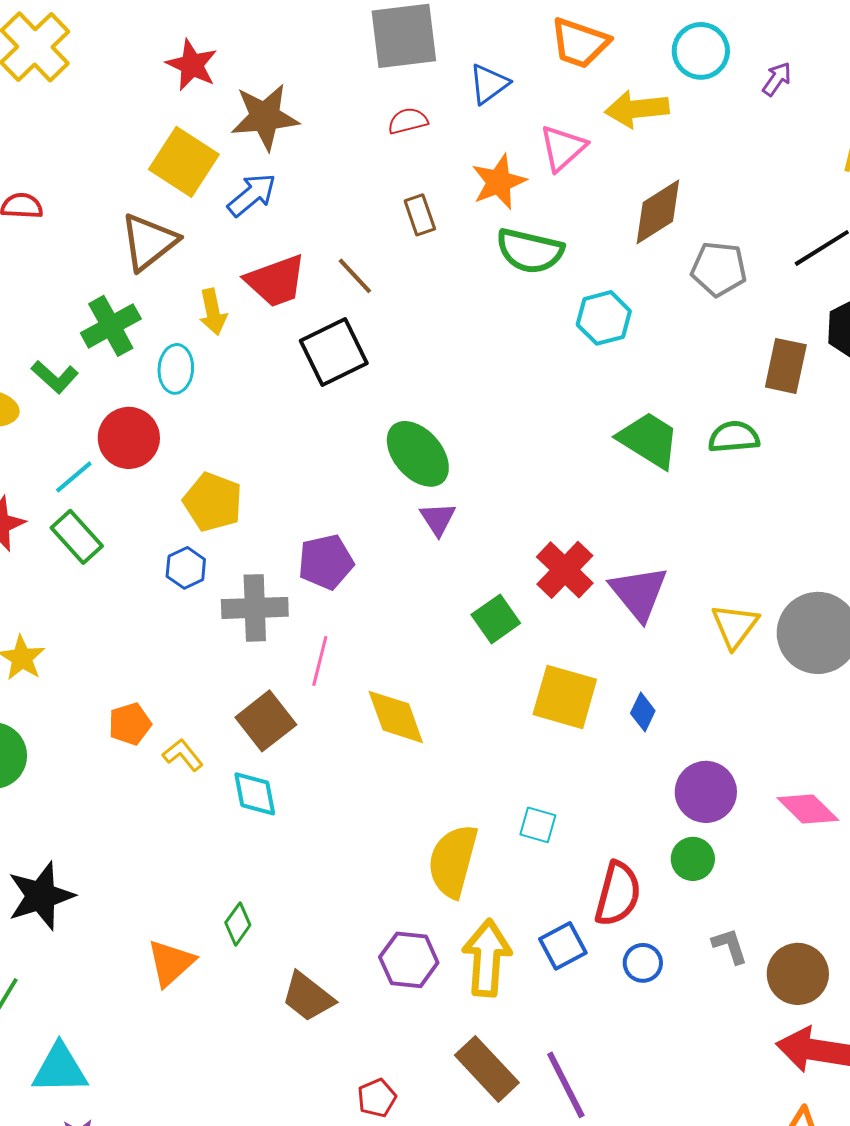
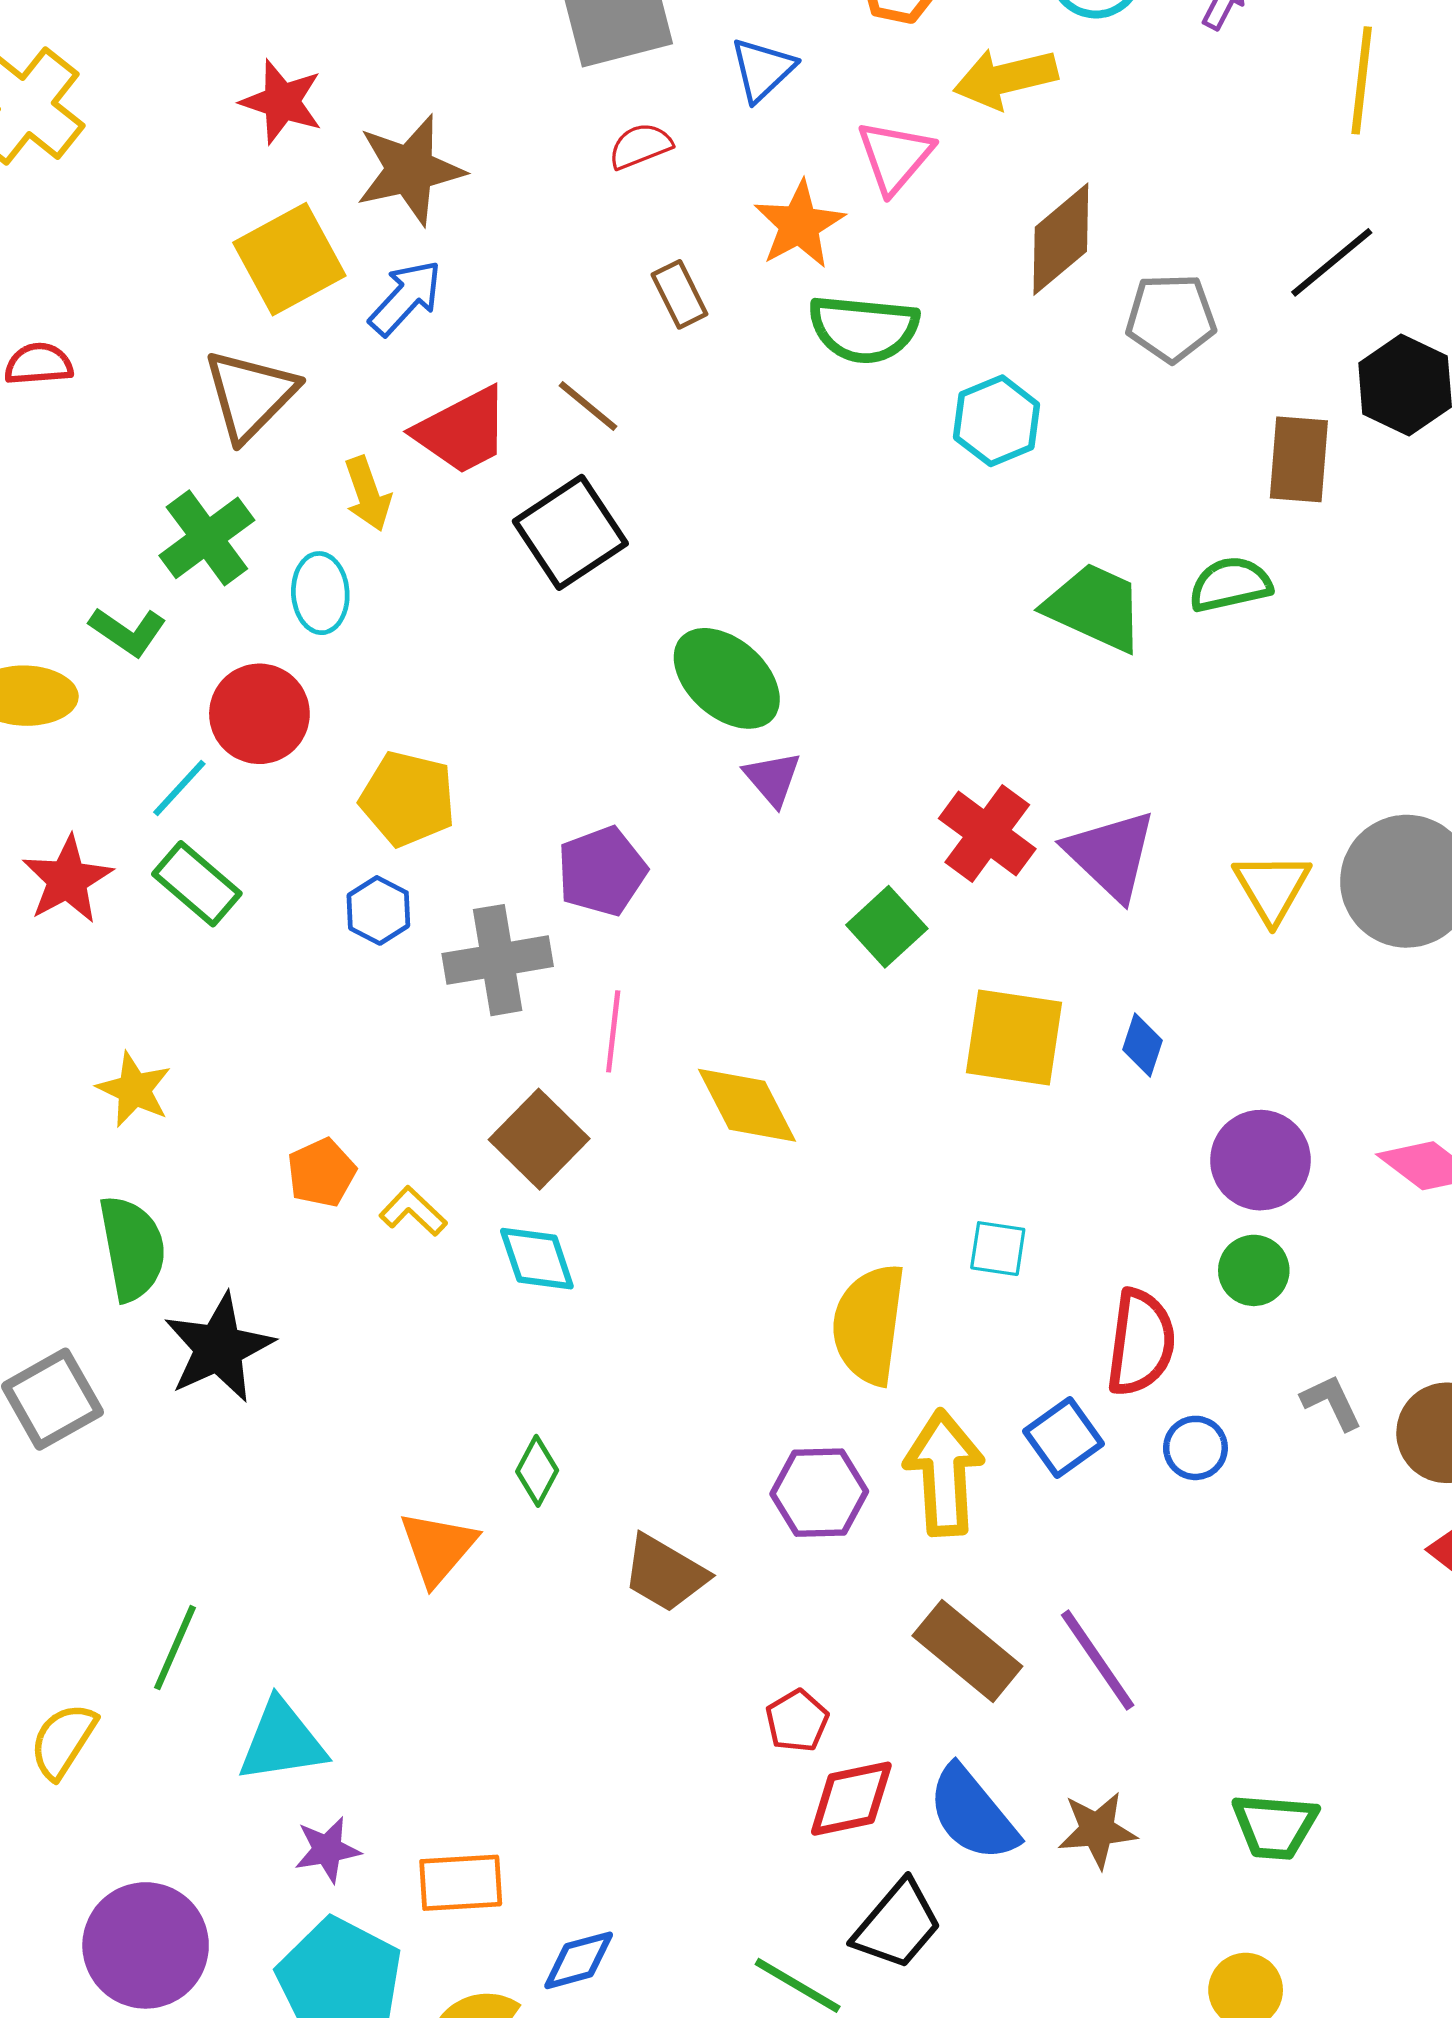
yellow square: (184, 162) -> (289, 259), turned 36
black star: (41, 896) -> (219, 1348), moved

